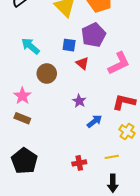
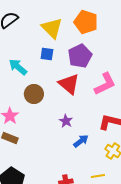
blue square: (69, 45) -> (47, 54), moved
red triangle: (82, 63) -> (69, 84), size x1.6

